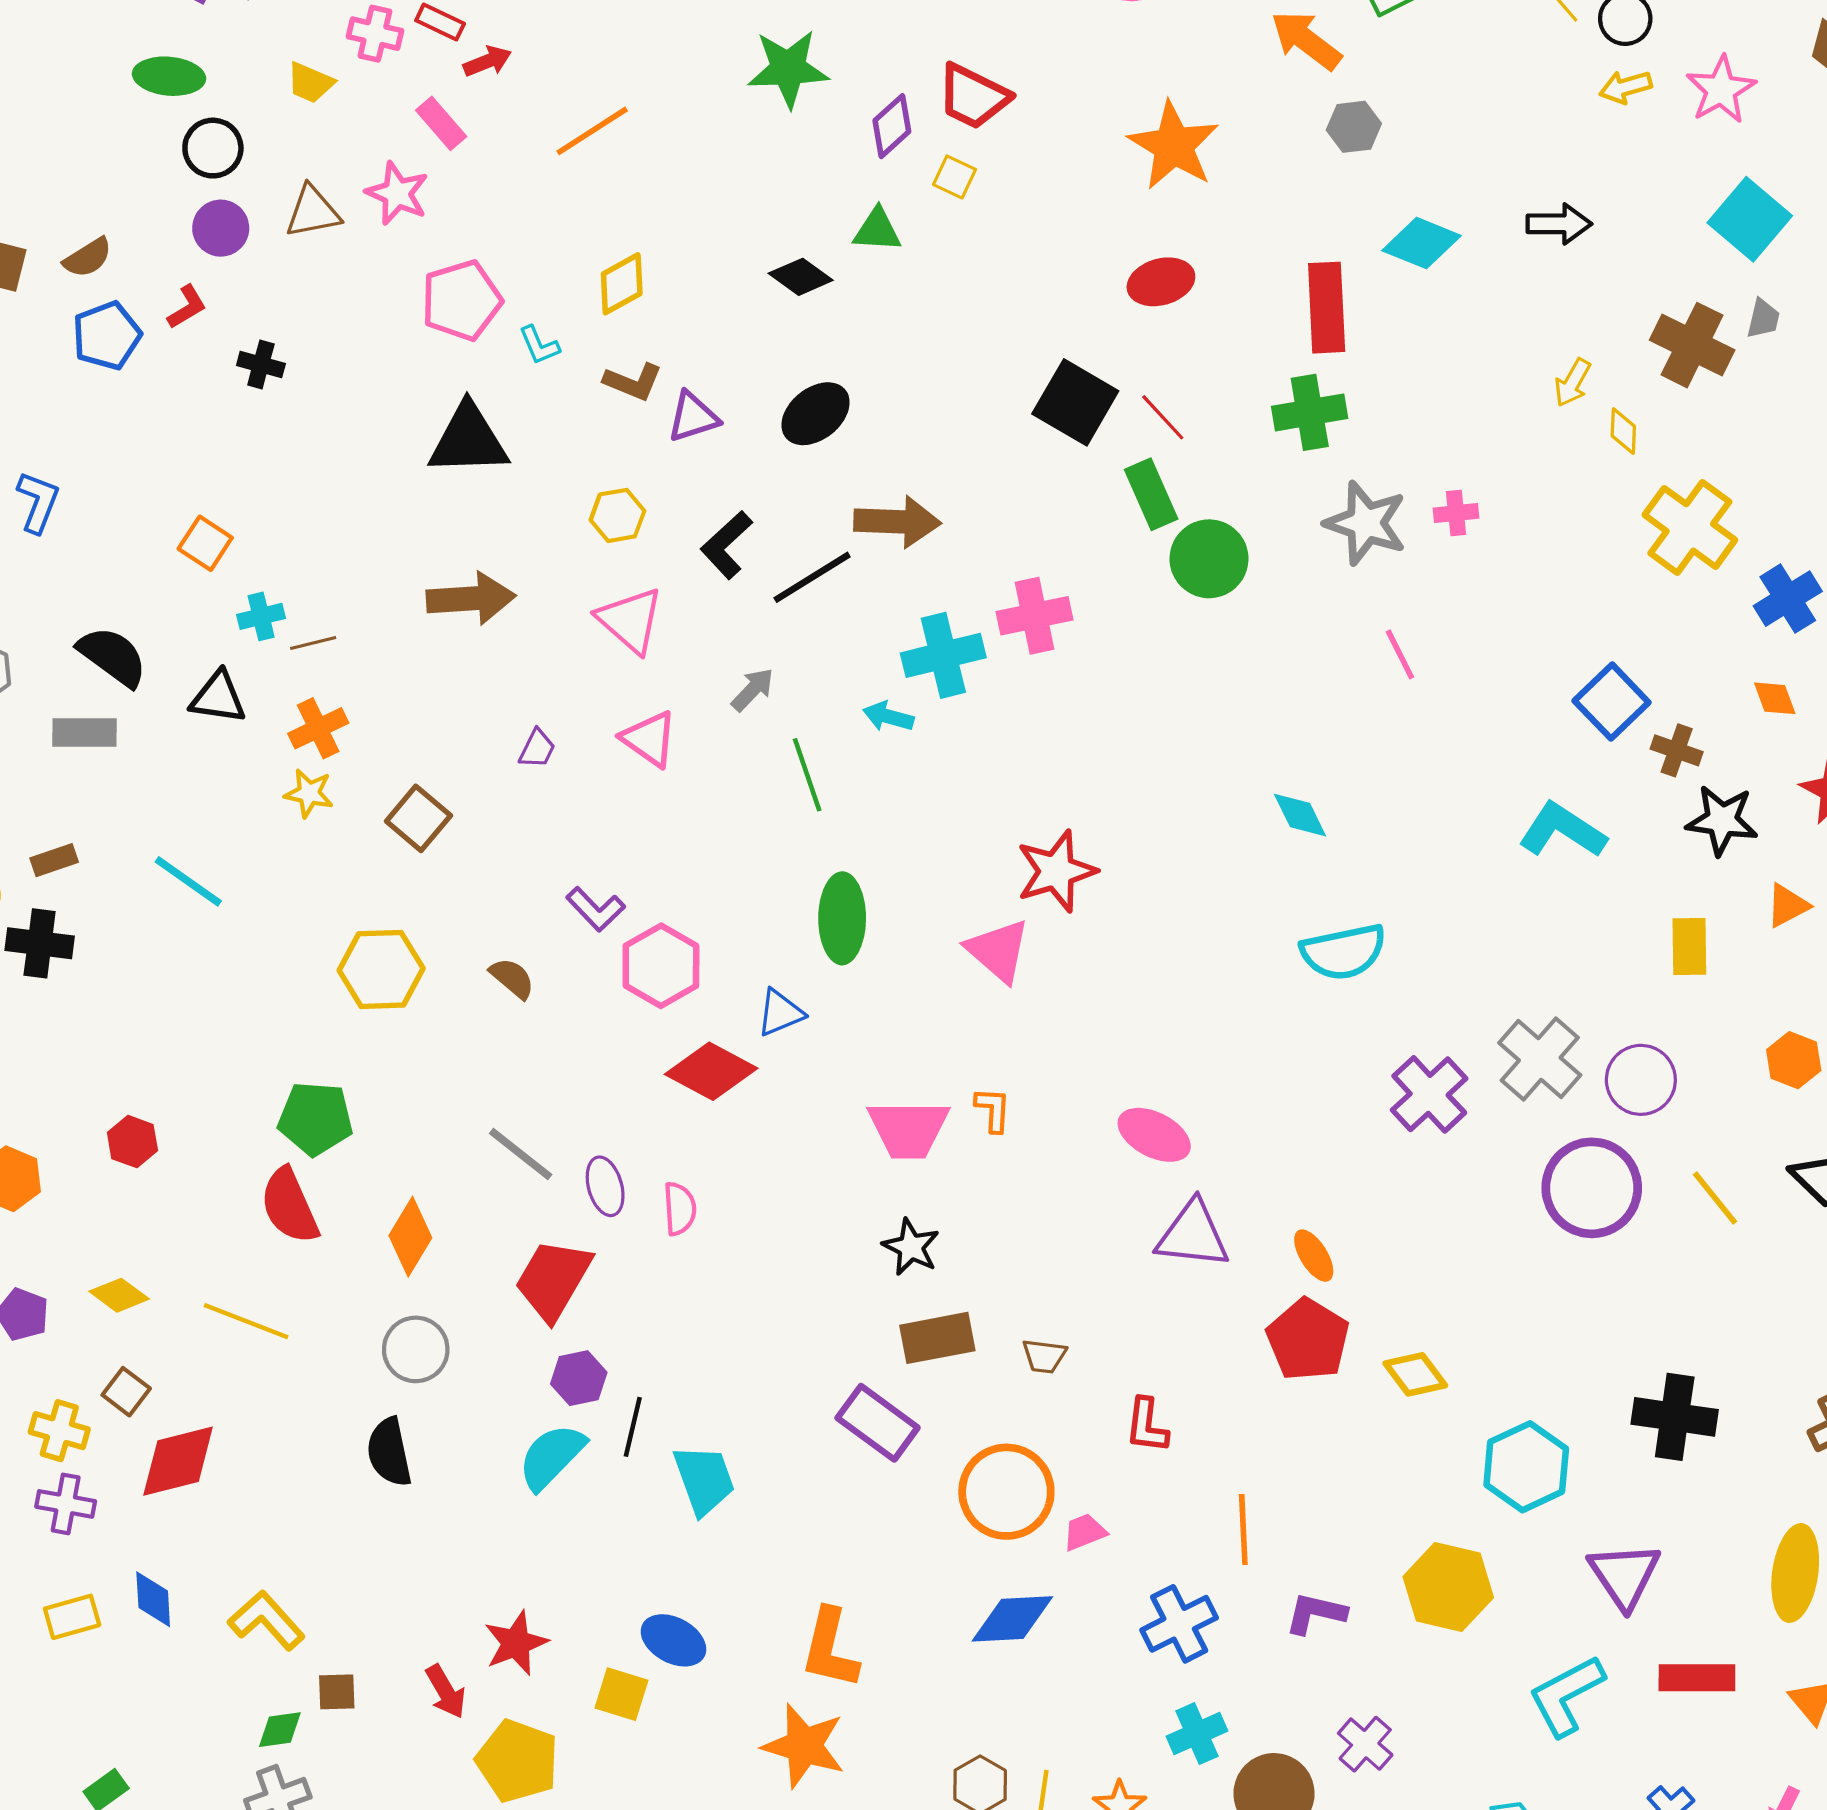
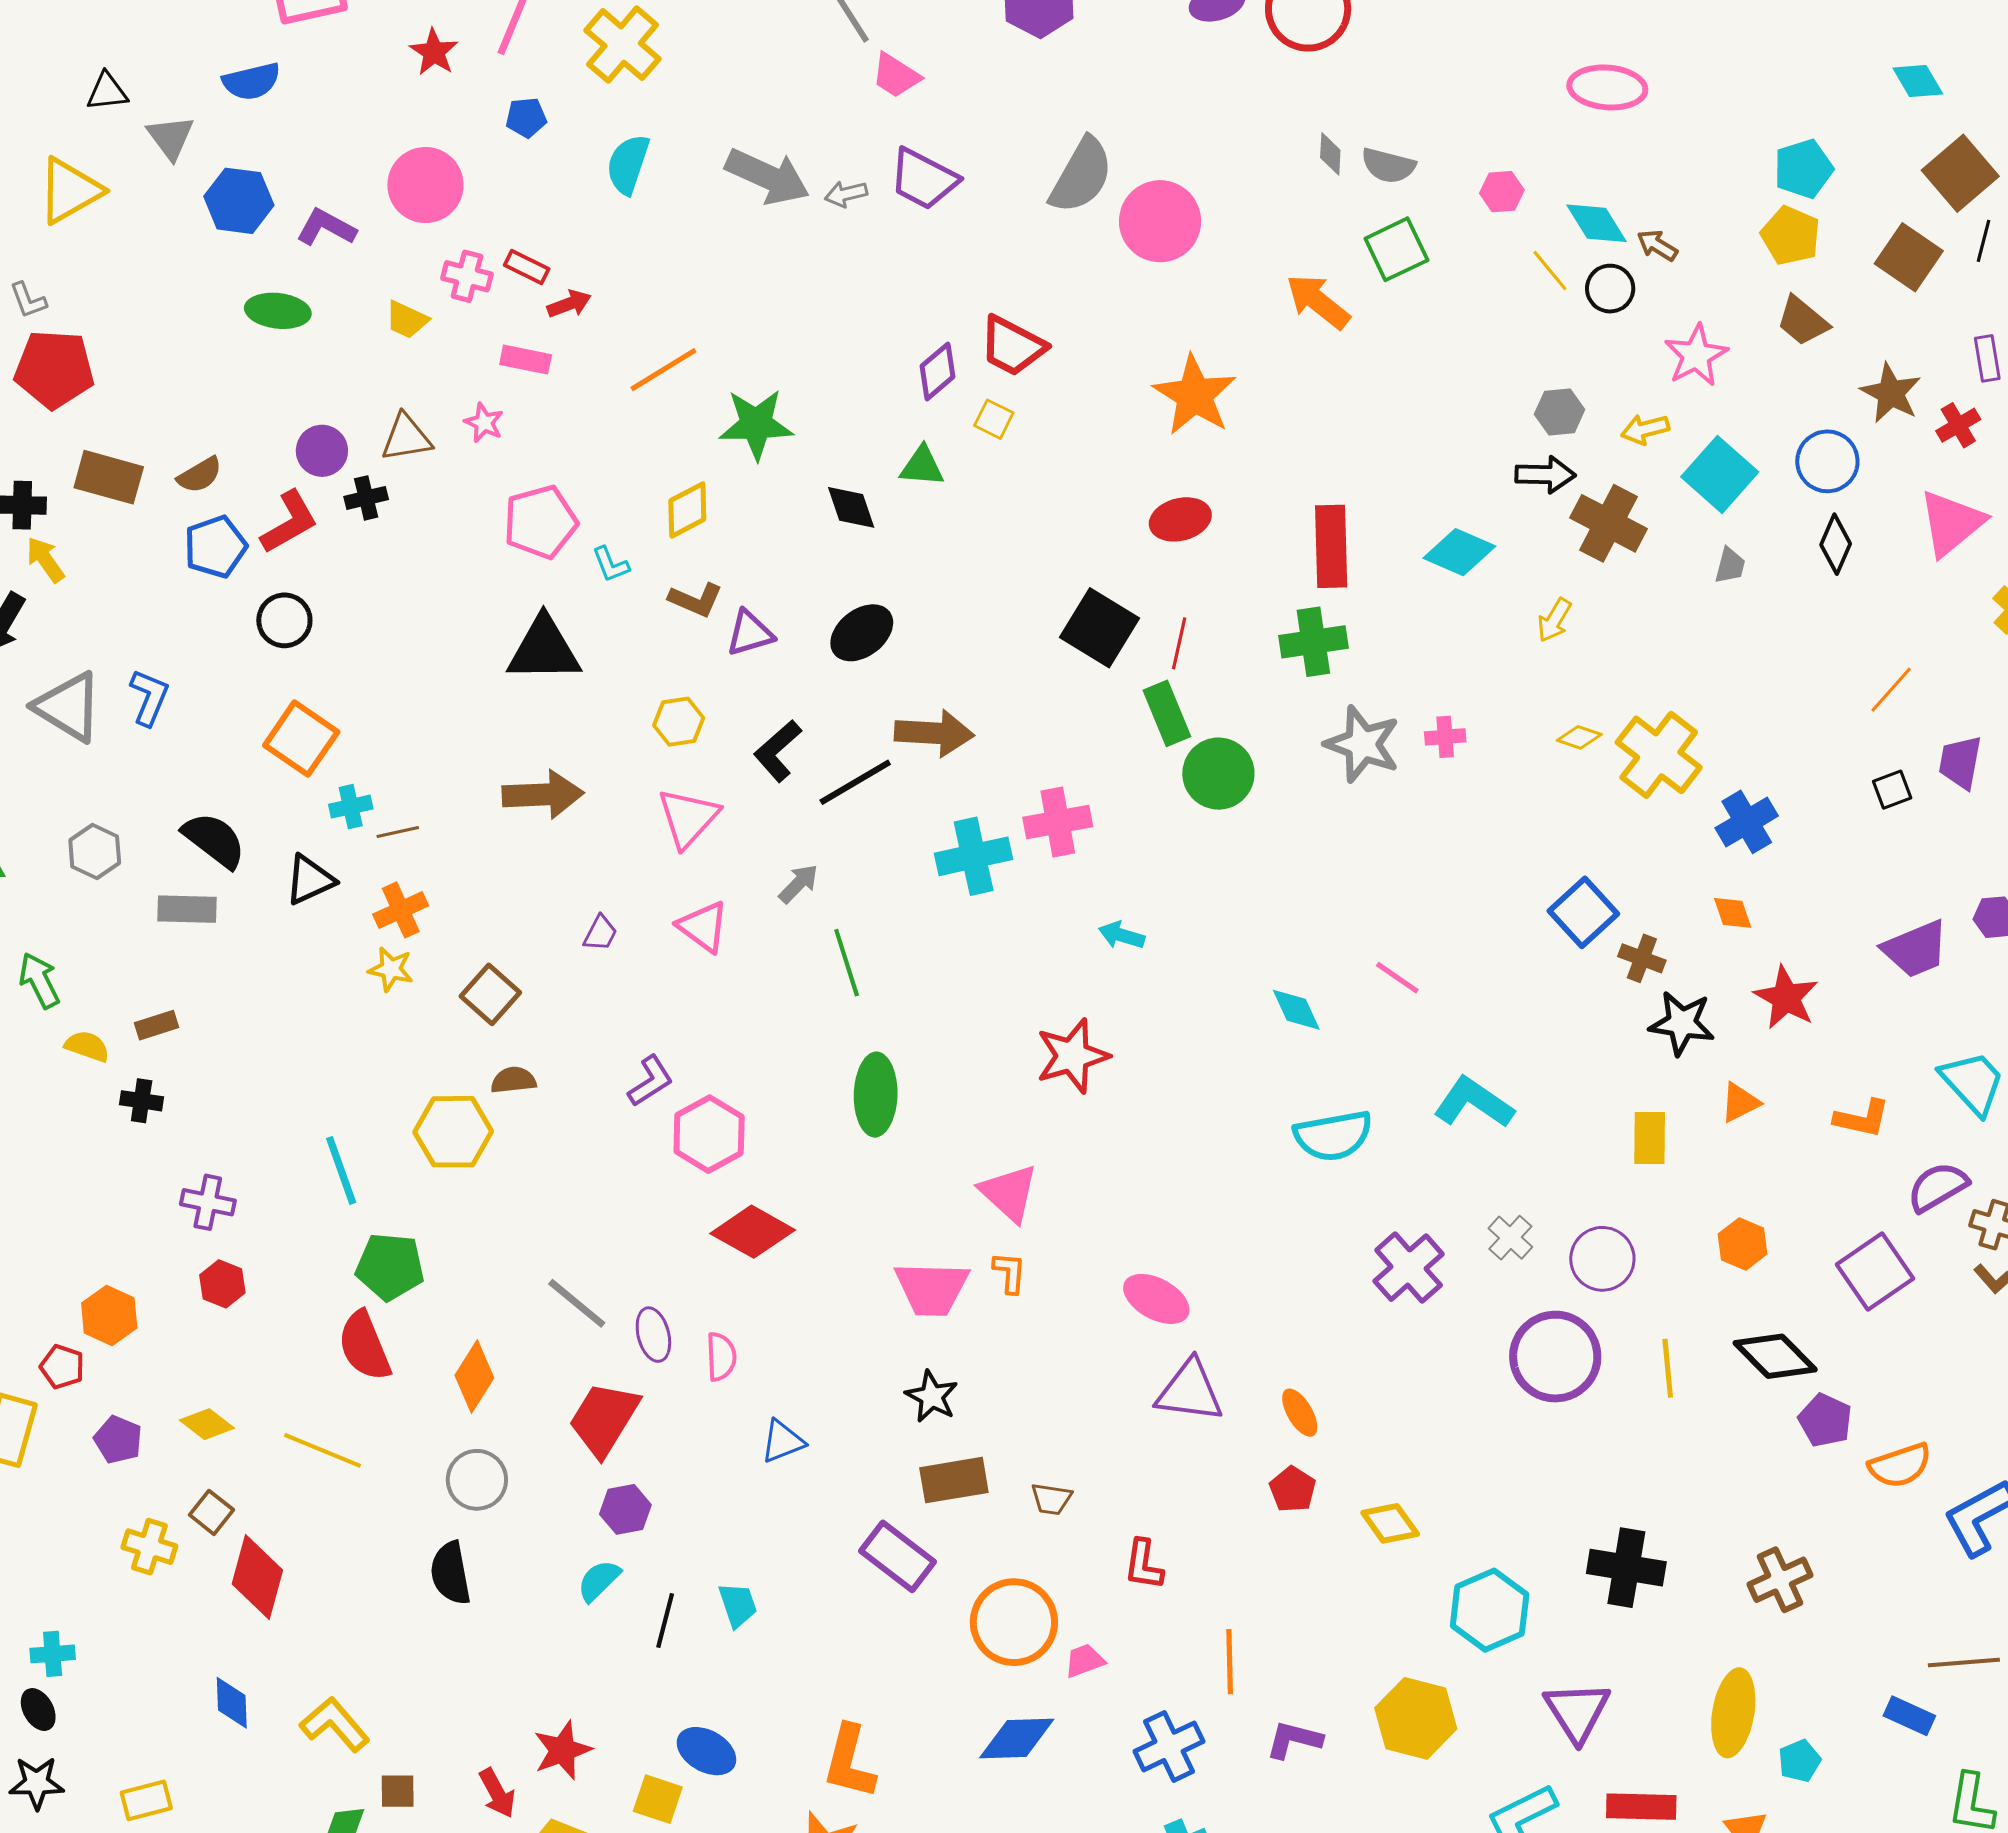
green star: (788, 69) -> (756, 424), moved
yellow arrow: (1626, 87) -> (1645, 429), moved
pink rectangle: (441, 123) -> (526, 360), turned -39
gray hexagon: (1354, 127) -> (1560, 412), moved
black circle: (213, 148) -> (284, 620), moved
pink star: (397, 193) -> (484, 423), size x0.7
cyan diamond: (1422, 243) -> (1459, 552), moved
black diamond: (801, 277) -> (851, 507), turned 34
red L-shape: (187, 307) -> (289, 522), size x1.6
brown cross: (1692, 345) -> (1608, 523), moved
black cross: (261, 364) -> (366, 498), moved, turned -30
red line: (1163, 417) -> (1179, 643), turned 54
yellow diamond: (1623, 431) -> (1579, 737), moved, turned -75
orange square: (205, 543) -> (301, 739), size x1.5
pink triangle: (630, 620) -> (688, 818), turned 30
pink line: (1400, 654) -> (1397, 978), moved, turned -30
black triangle: (218, 698) -> (310, 880), turned -34
cyan arrow: (888, 716) -> (1122, 935), moved
cyan L-shape: (1562, 830) -> (1474, 1103), moved
cyan line: (188, 881) -> (341, 1170), moved, turned 34
purple L-shape: (596, 909) -> (650, 1081), turned -80
black cross: (40, 943) -> (142, 1101), size x0.7
pink triangle: (998, 951) -> (1009, 1193), moved
brown semicircle: (512, 978) -> (513, 1080), moved, turned -48
blue triangle: (780, 1013) -> (783, 1441), moved
gray cross: (1540, 1059) -> (1510, 1238), size x0.6
yellow line: (1715, 1198) -> (1668, 1368), turned 32
red pentagon: (1308, 1340) -> (1293, 1489), size x0.6
black line: (633, 1427) -> (665, 1621), moved
cyan semicircle: (552, 1457) -> (599, 1581), size x0.7
red diamond: (178, 1461) -> (257, 1577), turned -62
cyan trapezoid: (704, 1480) -> (738, 1605), size x0.7
purple cross: (66, 1504) -> (208, 1202), moved
yellow rectangle: (72, 1617) -> (146, 1800), moved

